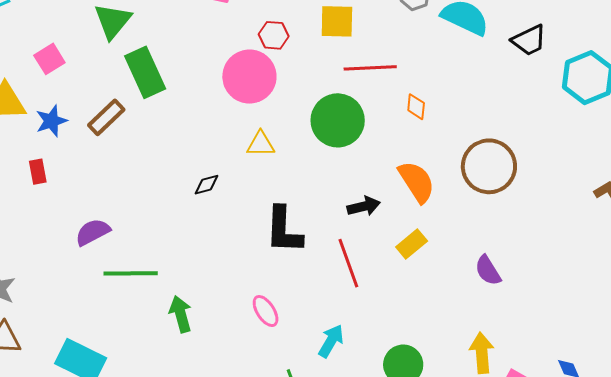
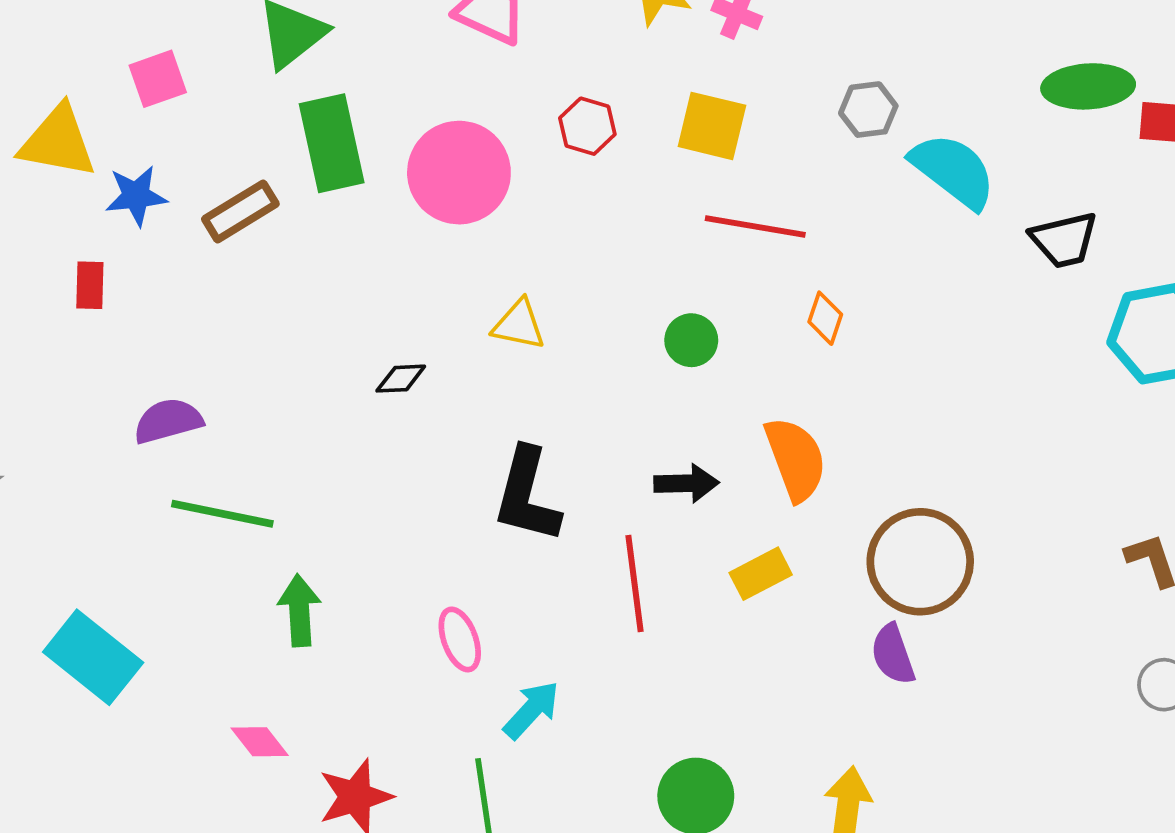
pink circle: (249, 77) -> (459, 173), moved
green circle: (338, 120) -> (691, 340), moved, size x0.5
brown circle: (489, 166) -> (920, 562), moved
cyan arrow: (331, 341) -> (531, 710), moved

